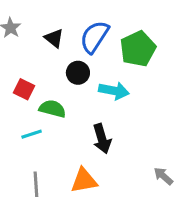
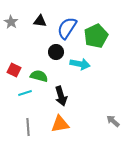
black triangle: (54, 38) -> (40, 21), moved, turned -32
red square: (24, 89) -> (14, 70), moved
black arrow: (102, 139) -> (61, 96), moved

